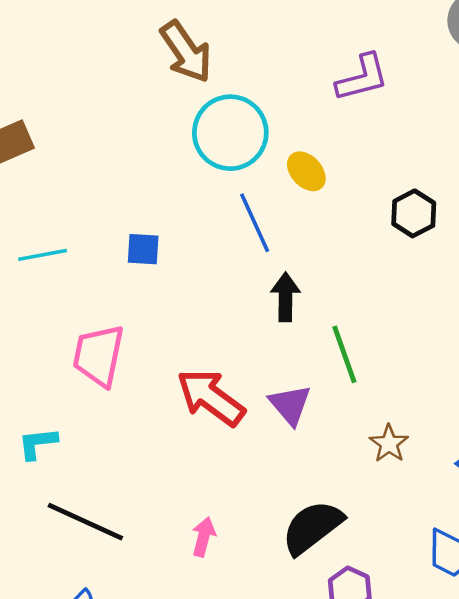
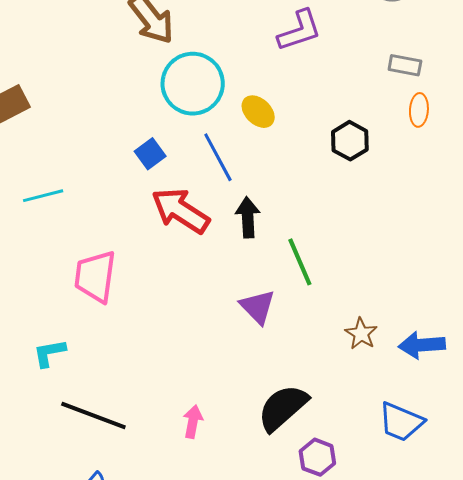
blue square: (143, 249) -> (150, 154), moved, turned -36
red arrow: (211, 397) -> (181, 211), moved
brown star: (389, 444) -> (361, 334), moved

